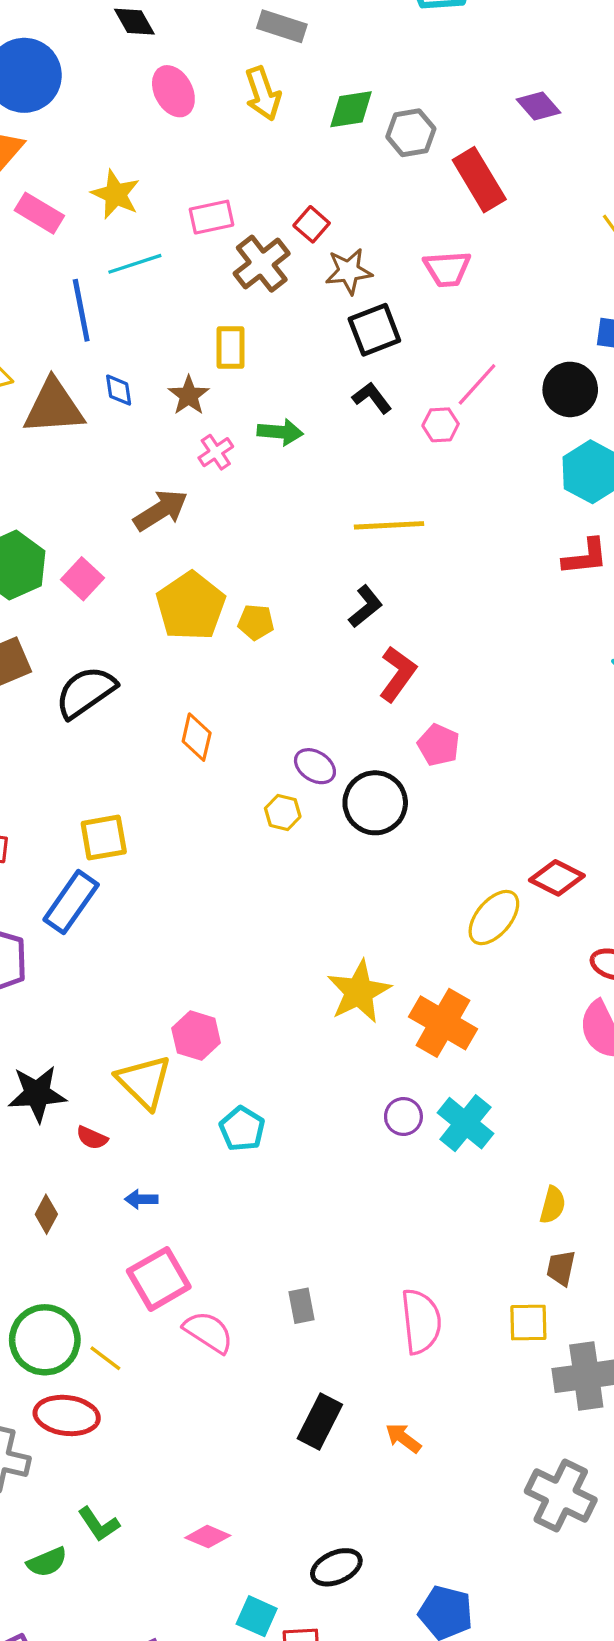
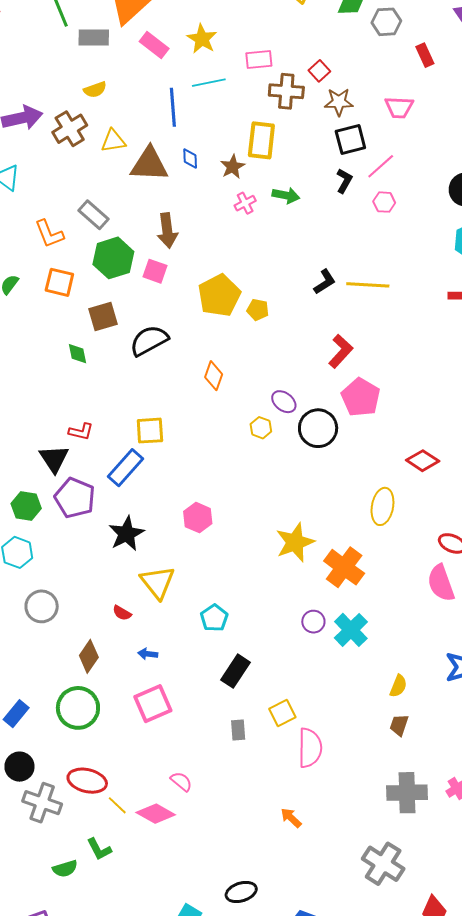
red rectangle: (479, 180) -> (425, 55), size x0.6
brown cross: (262, 264) -> (286, 91), turned 36
yellow rectangle: (231, 348) -> (261, 140), size x1.4
pink line: (477, 384) -> (381, 166), moved
black L-shape: (372, 398) -> (344, 181), turned 60
brown arrow: (161, 510) -> (167, 231), moved, turned 108
yellow line: (389, 525) -> (368, 285), moved
pink square: (83, 579) -> (155, 271), turned -30
black L-shape: (366, 606) -> (325, 282), moved
pink pentagon: (439, 745) -> (361, 397), size x1.5
red diamond: (557, 878) -> (423, 461), moved
yellow ellipse: (494, 918) -> (382, 506), turned -36
pink hexagon: (196, 1036) -> (198, 518), moved
black star: (37, 1094) -> (126, 534), moved, turned -30
brown diamond: (46, 1214) -> (89, 656), size x1.4
yellow square: (528, 1323) -> (282, 713), moved, turned -32
pink semicircle: (208, 1332) -> (181, 781), moved, size x0.7
green circle: (45, 1340) -> (78, 708), moved
yellow line: (105, 1358) -> (117, 805), moved
black rectangle: (320, 1422) -> (236, 671), moved
pink diamond: (208, 1537) -> (156, 814), moved, size x1.4

